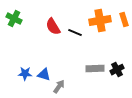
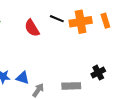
black line: (75, 33) -> (57, 19), moved
gray rectangle: (95, 69) -> (71, 86), moved

